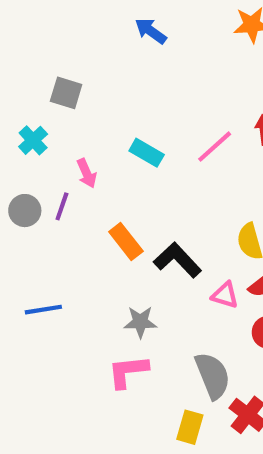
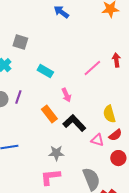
cyan rectangle: (147, 153) -> (45, 71), moved
pink arrow: (87, 173) -> (66, 95), moved

